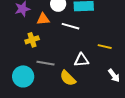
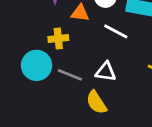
white triangle: (81, 60) -> (106, 72), moved
cyan circle: (23, 76) -> (37, 65), moved

